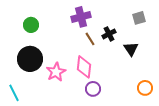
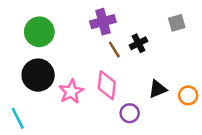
green circle: (31, 25) -> (39, 32), size x1.5
black triangle: (131, 49) -> (158, 89), moved, turned 42
orange circle: (145, 88) -> (188, 95), moved
purple circle: (93, 89) -> (130, 113), moved

